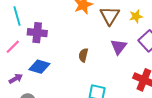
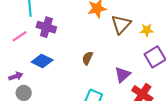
purple triangle: (119, 47) -> (123, 75), moved
purple arrow: (16, 79) -> (16, 76), moved

